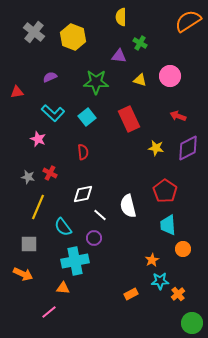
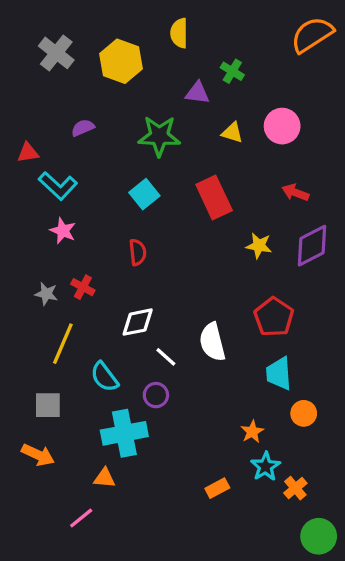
yellow semicircle: (121, 17) -> (179, 33), moved
cyan L-shape: (53, 113) -> (58, 186), moved
cyan star: (160, 281) -> (265, 466), turned -30

